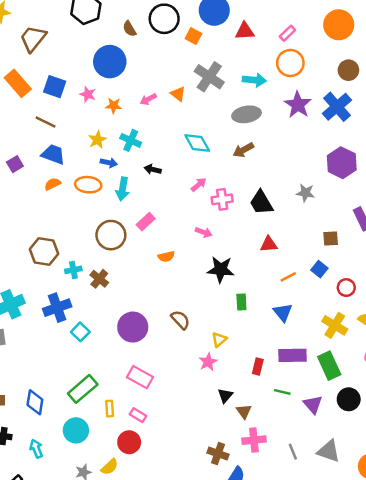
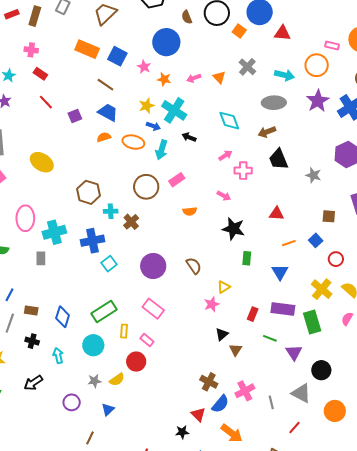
pink rectangle: (287, 33) -> (332, 46), moved, turned 48
gray cross: (209, 77) -> (247, 67), size x0.7
orange rectangle: (18, 83) -> (87, 49), turned -35
cyan cross: (131, 140) -> (174, 110), size x1.4
black trapezoid: (261, 203) -> (279, 159), moved
black circle: (349, 399) -> (321, 370), moved
pink cross: (254, 440) -> (245, 391), moved, turned -30
gray line: (293, 452) -> (271, 402), moved

